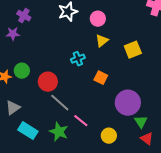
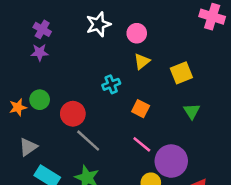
purple star: (13, 34) -> (40, 52), moved
purple circle: (128, 103) -> (171, 161), moved
pink line: (81, 121) -> (142, 144), moved
green triangle: (141, 122) -> (192, 111), moved

